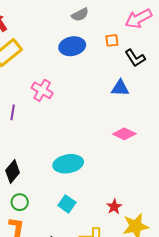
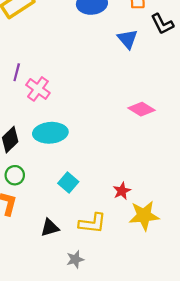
blue triangle: (120, 88) -> (128, 39), moved, turned 42
pink cross: (42, 90) -> (38, 89), moved
cyan ellipse: (68, 164) -> (50, 133), moved

